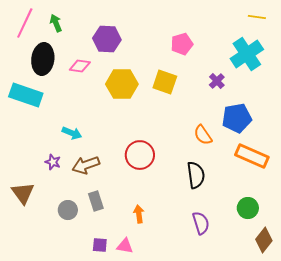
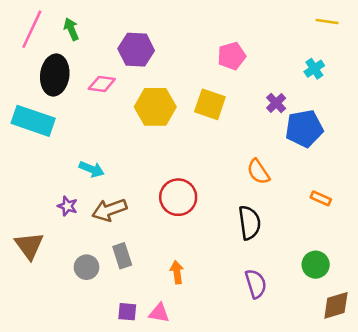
cyan cross: (247, 54) -> (314, 69), size x0.5
blue pentagon: (237, 118) -> (304, 128), moved
orange rectangle: (252, 156) -> (321, 198), size x0.5
brown diamond: (264, 240) -> (336, 305), turned 35

